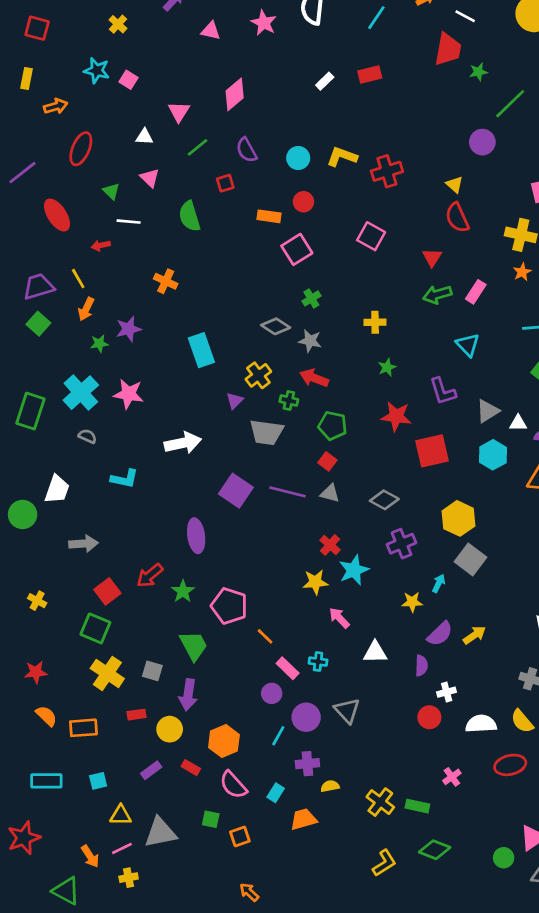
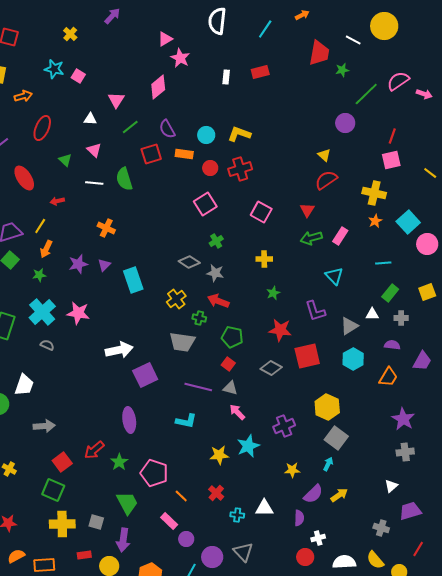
white line: (465, 16) -> (353, 40), moved
pink star: (264, 23) -> (180, 58), moved
pink triangle: (211, 31) -> (165, 39), moved, turned -42
white rectangle: (325, 81) -> (226, 77), turned -40
red cross: (387, 171) -> (240, 169), moved
red square: (225, 183) -> (151, 154), size x1.5
orange rectangle: (269, 216) -> (184, 154), moved
red semicircle: (457, 218) -> (326, 180), turned 80
white line: (129, 222) -> (94, 183), moved
pink square: (371, 236) -> (261, 212), moved
yellow line: (78, 279) -> (40, 226), turned 63
green star: (99, 344) -> (39, 275), moved
purple triangle: (235, 401) -> (104, 265), moved
white triangle: (518, 423) -> (372, 314), moved
cyan L-shape: (125, 479) -> (186, 421), moved
purple square: (236, 491) -> (145, 375), moved, turned 30
gray diamond: (384, 500) -> (271, 368), moved
red cross: (330, 545) -> (216, 493), moved
cyan arrow: (439, 583) -> (328, 464), moved
pink arrow: (339, 618) -> (237, 412), moved
cyan cross: (318, 662) -> (237, 515), moved
pink rectangle: (288, 668) -> (169, 521), moved
yellow cross: (107, 674) -> (62, 524), turned -35
orange semicircle: (46, 716) -> (16, 556), turned -72

